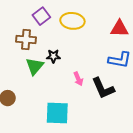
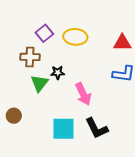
pink arrow: (78, 79) -> (83, 94), size x1.6
black L-shape: (103, 88) -> (97, 128), moved

